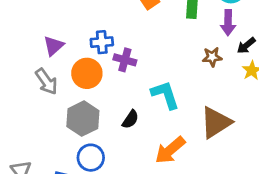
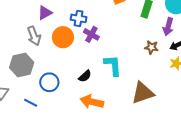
gray hexagon: (83, 119) -> (22, 65), moved
orange arrow: (170, 150) -> (92, 102), moved, turned 40
blue circle: (91, 158) -> (49, 82), moved

